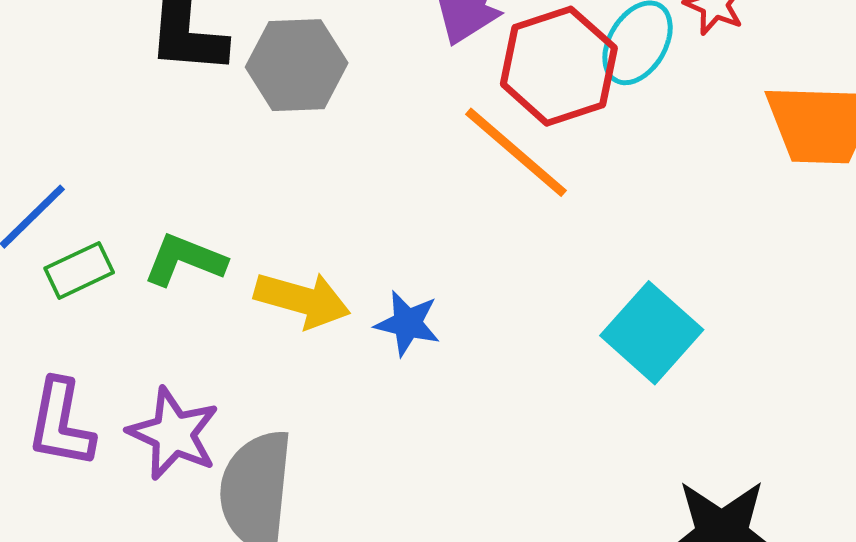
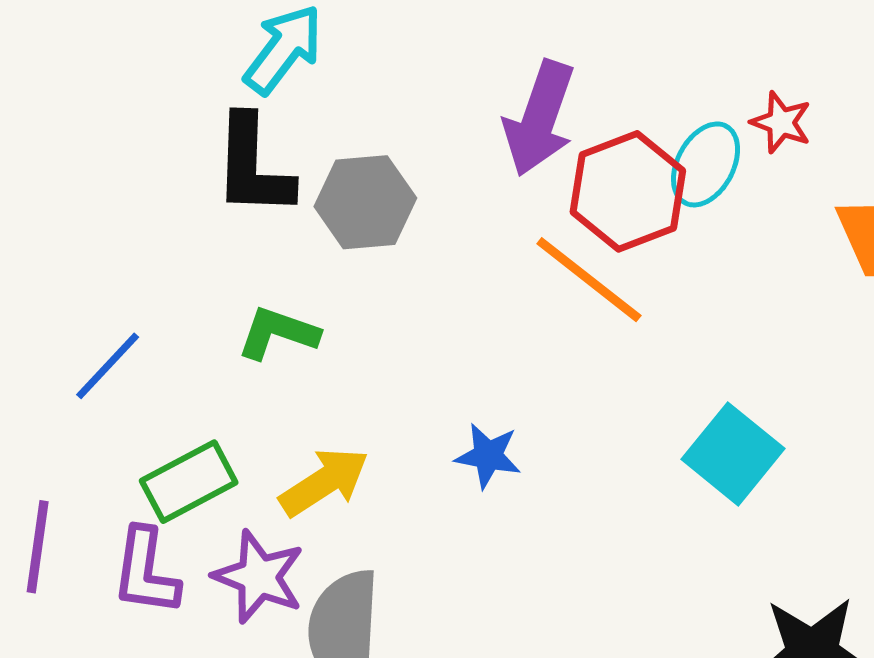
green L-shape: (185, 260) -> (278, 333), moved
green rectangle: (79, 270) -> (189, 482), moved, size x1.4
yellow arrow: (302, 300) -> (324, 482), moved, turned -46

